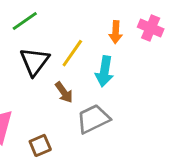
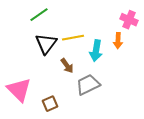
orange arrow: (116, 32) -> (118, 41), moved
yellow line: (72, 53) -> (73, 38), turned 45

